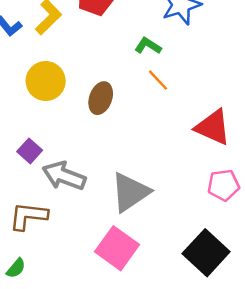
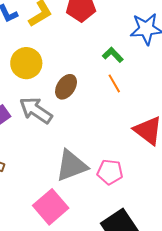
gray arrow: (64, 176) -> (36, 110), moved
pink pentagon: (223, 185) -> (110, 172), moved

